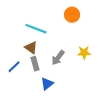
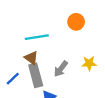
cyan line: (36, 29) -> (37, 37), turned -30
gray rectangle: (35, 64) -> (36, 75), size x1.5

